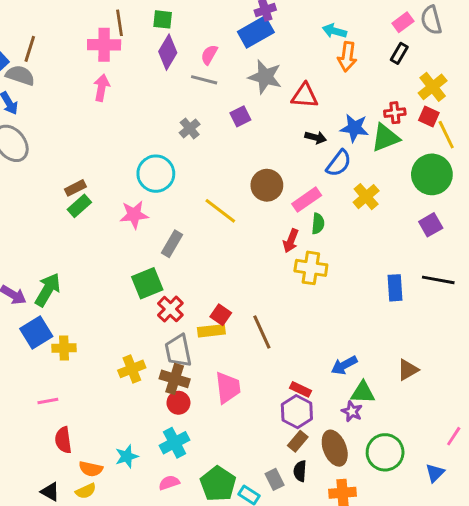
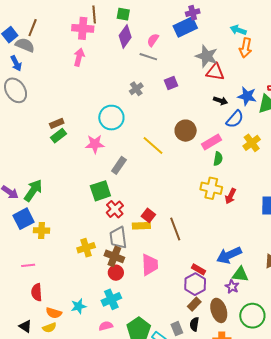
gray star: (265, 77) -> (207, 56), moved
red arrow: (291, 241) -> (231, 196), moved
blue arrow: (344, 365) -> (229, 255), size x1.4

